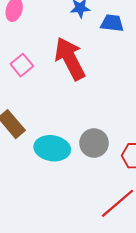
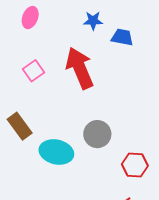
gray circle: (94, 143) -> (97, 134), moved

